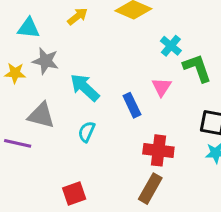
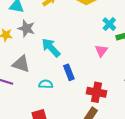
blue rectangle: (132, 105) -> (69, 72), moved
cyan semicircle: (87, 132) -> (46, 84), moved, turned 64

